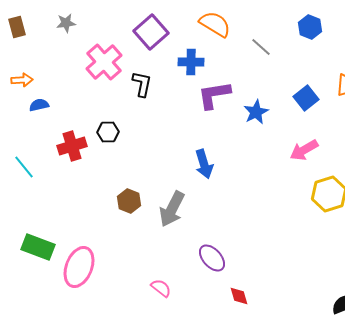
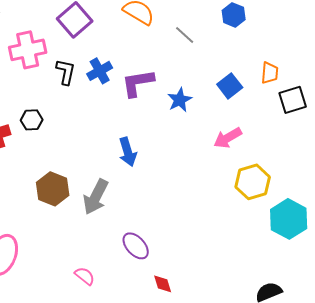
pink cross: (104, 62) -> (28, 50), turned 30
blue cross: (191, 62) -> (100, 71), moved, turned -30
brown hexagon: (129, 201) -> (53, 189), size x1.4

